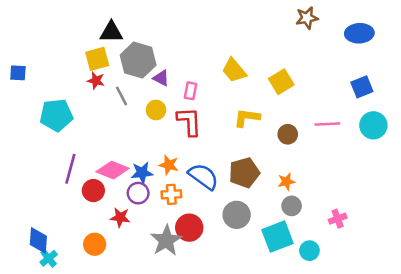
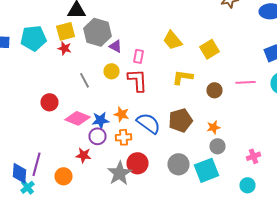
gray line: (121, 96) -> (84, 80), moved
cyan pentagon: (56, 115) -> (34, 38), moved
purple line: (70, 169) -> (36, 164), moved
red circle: (93, 191) -> (50, 102), moved
gray circle: (237, 215) -> (178, 164), moved
cyan circle: (309, 251) -> (248, 185), moved

